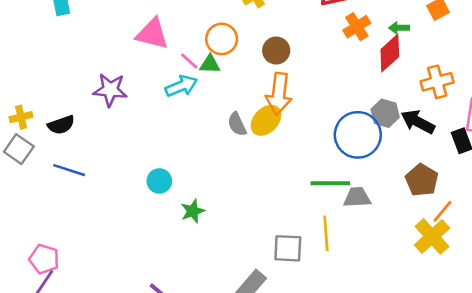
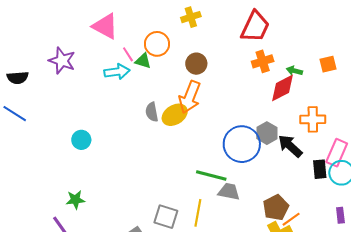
brown pentagon: (422, 180) -> (276, 208), moved
green star: (193, 211) -> (75, 200), moved

